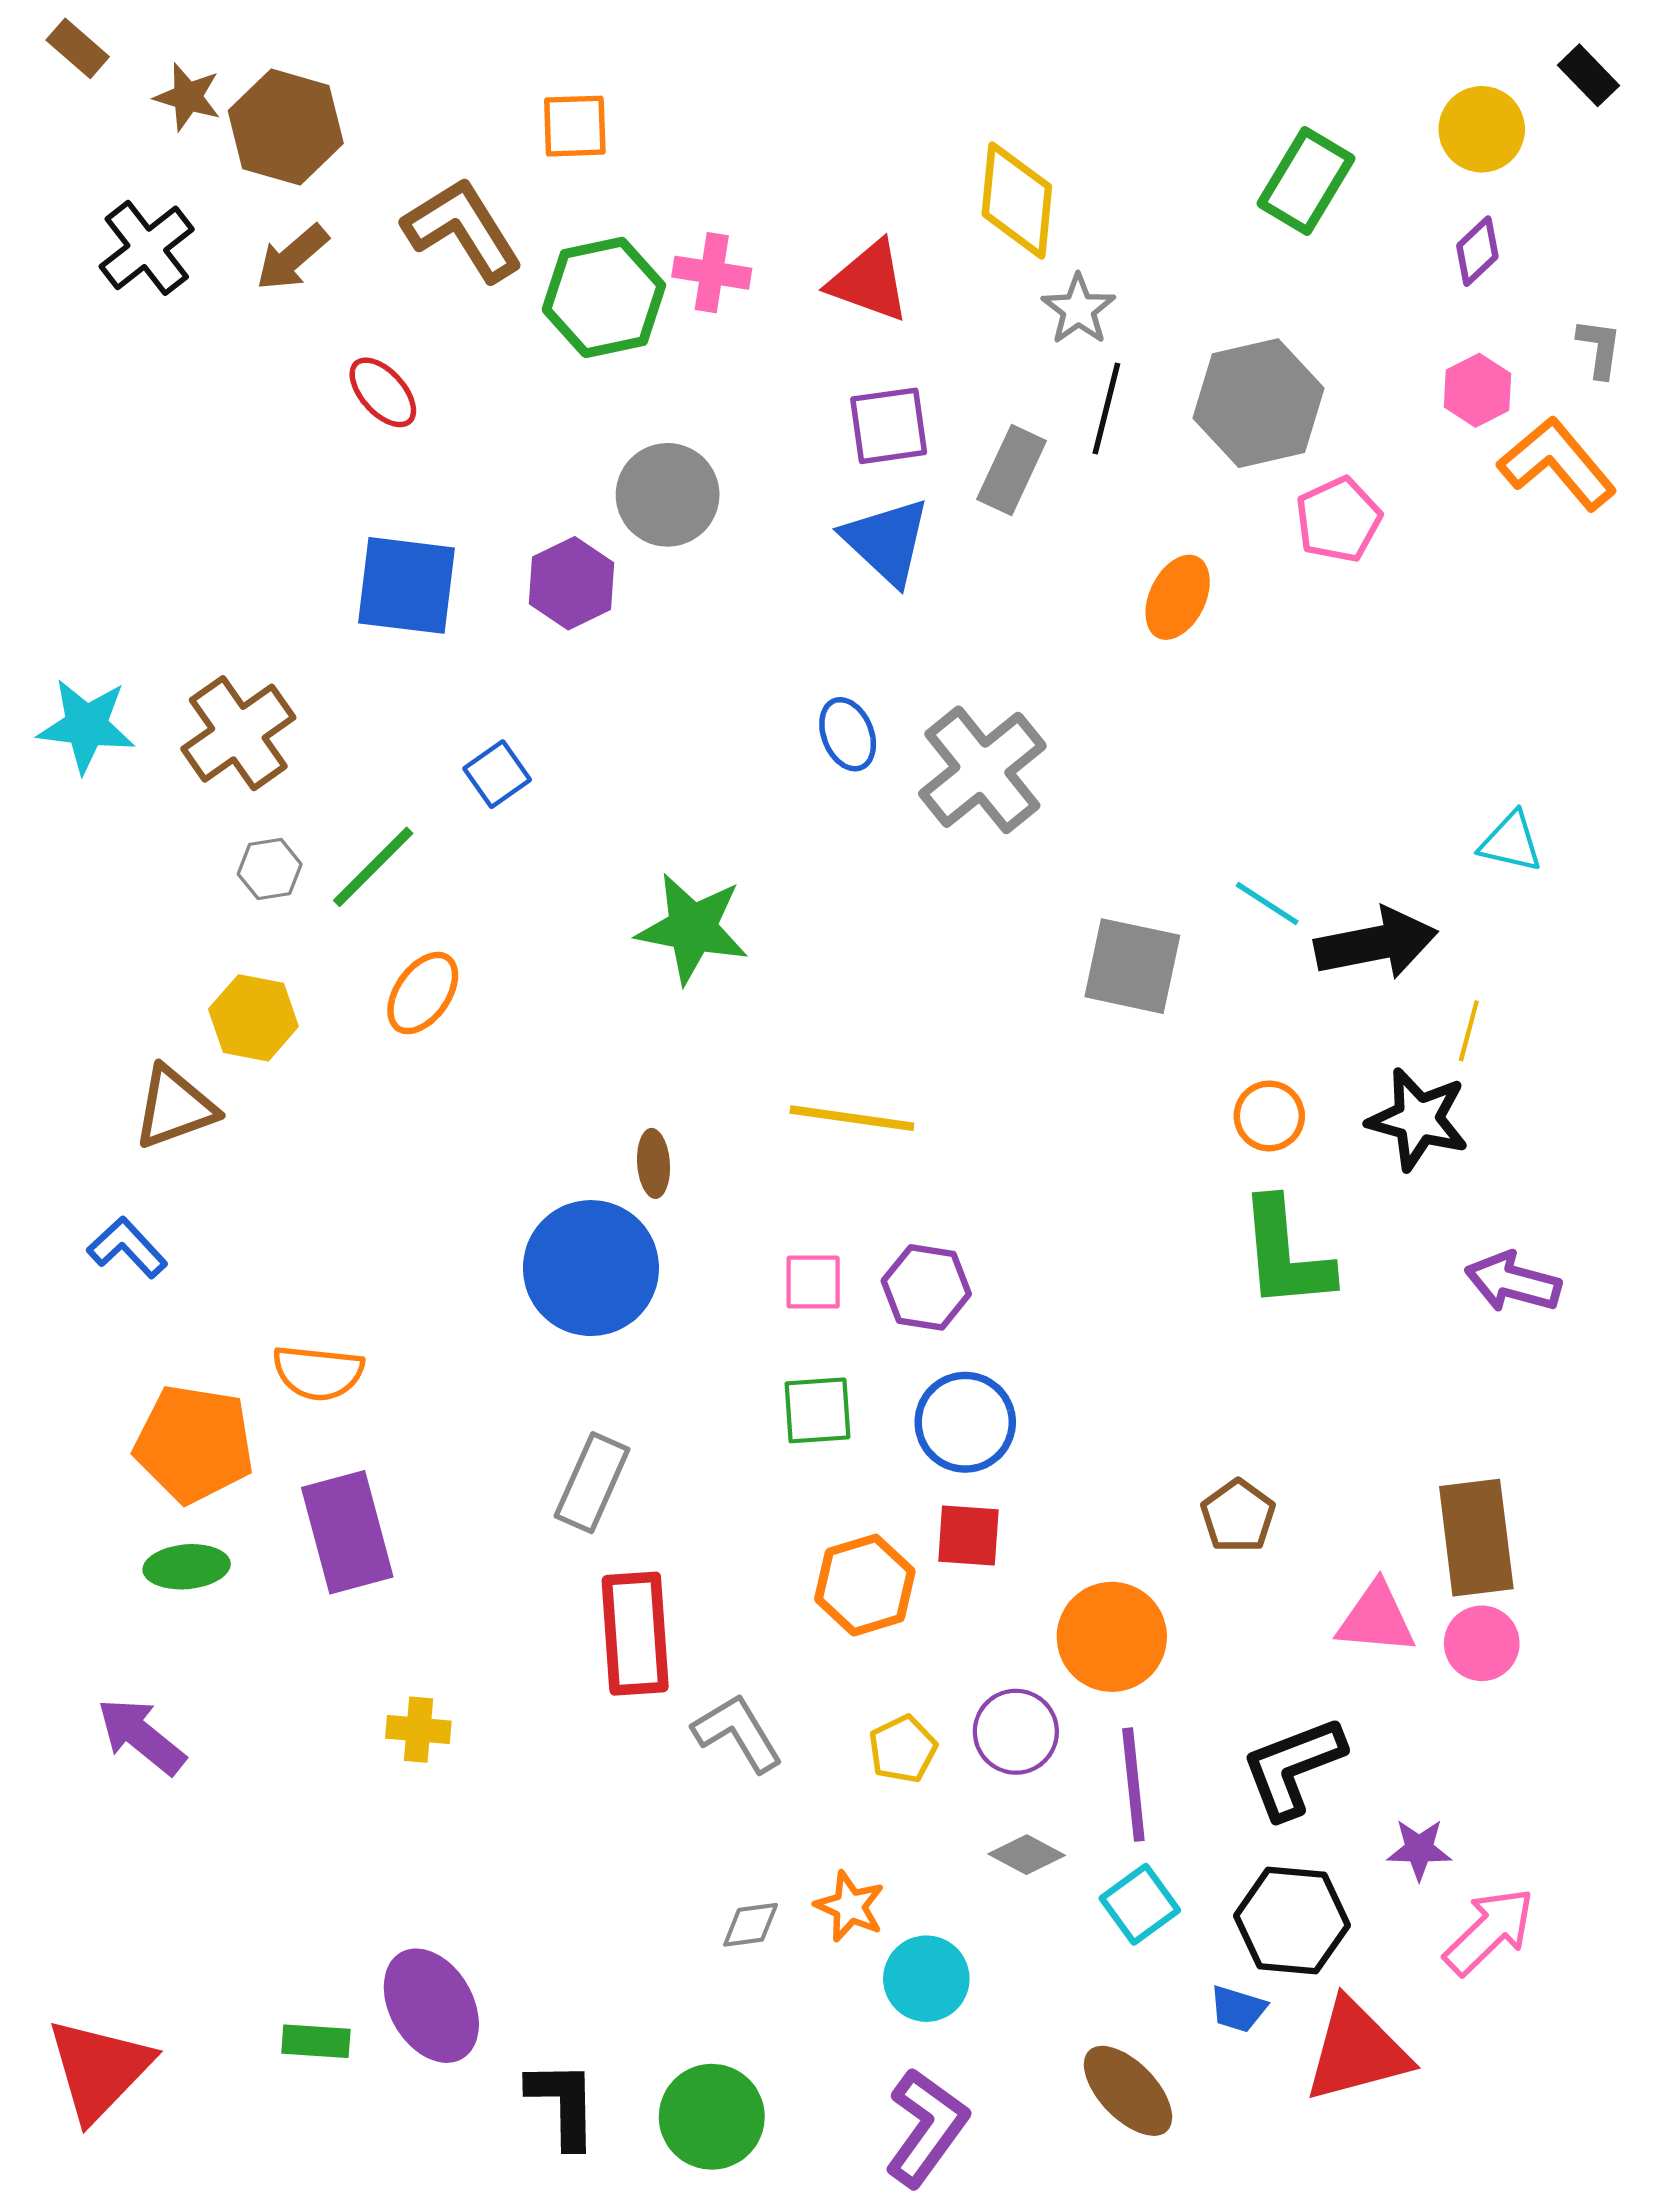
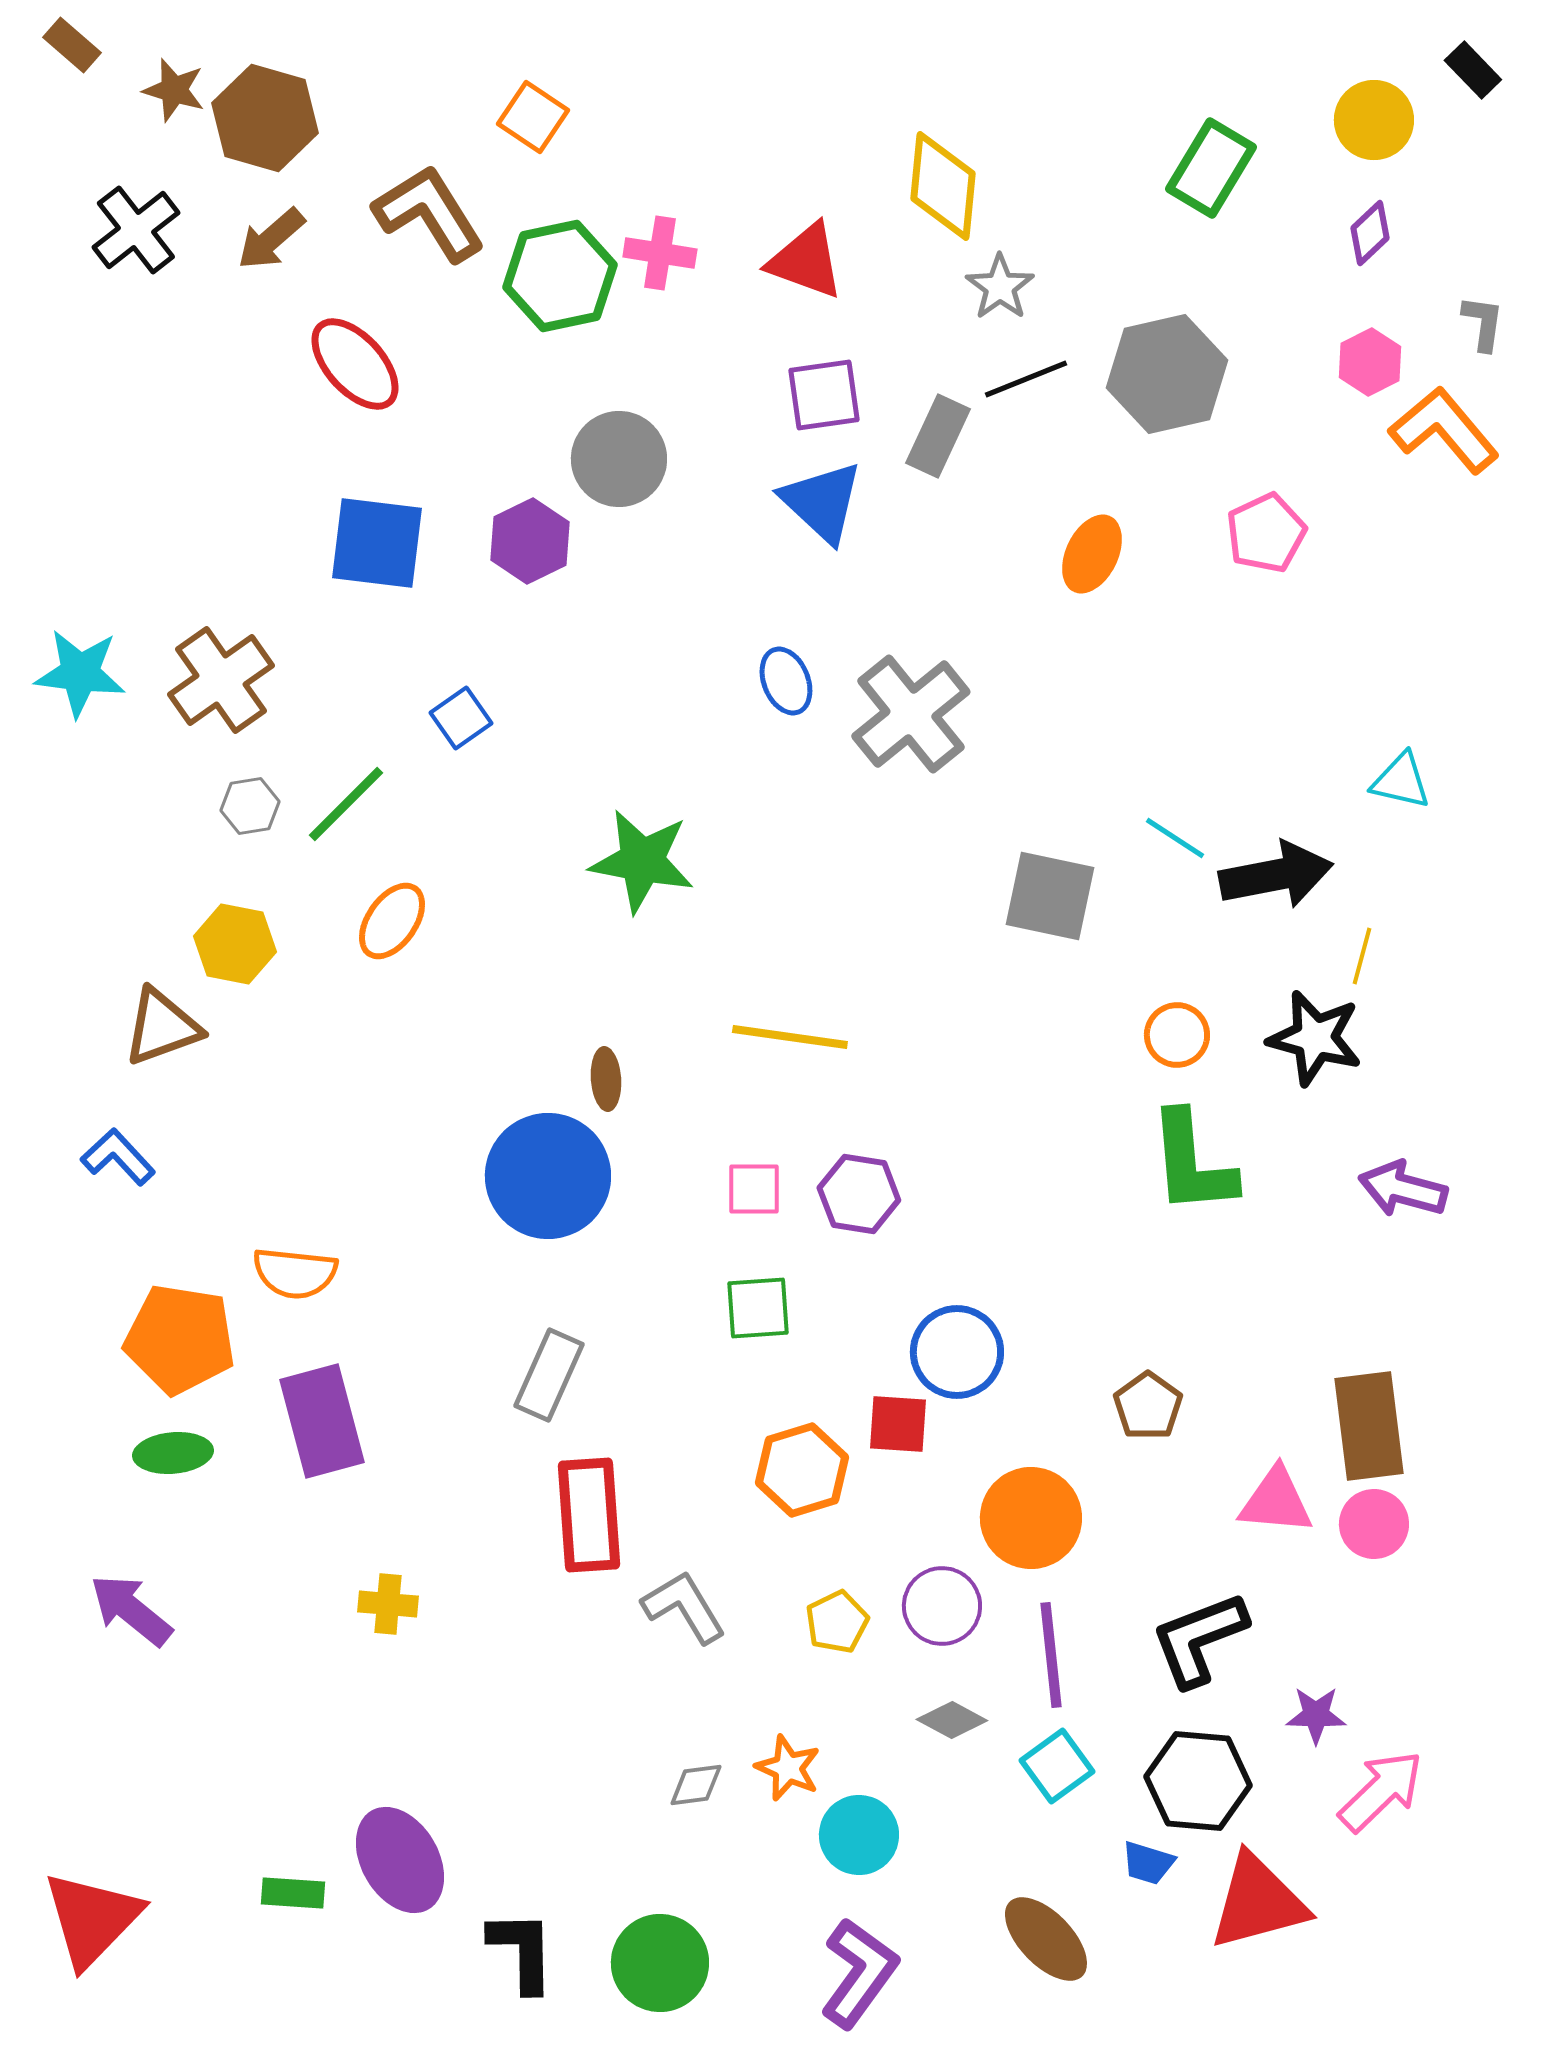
orange square: (575, 126) -> (533, 117), turned 36
red ellipse: (383, 392) -> (355, 364), size x1.4
black line: (1106, 409) -> (1026, 379), turned 54
pink pentagon: (1338, 520) -> (1266, 533), moved
blue circle: (965, 1422) -> (957, 1352), moved

